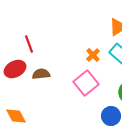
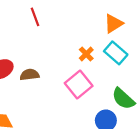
red line: (29, 44) -> (35, 17), moved

